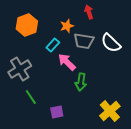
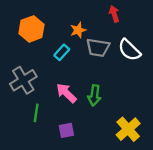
red arrow: (89, 12) -> (114, 14), moved
pink arrow: (67, 62) -> (66, 93), moved
green line: (31, 97) -> (36, 113), turned 42

